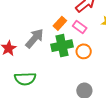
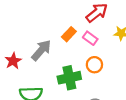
green cross: (62, 46) -> (69, 78), moved

